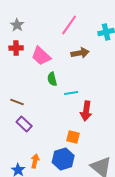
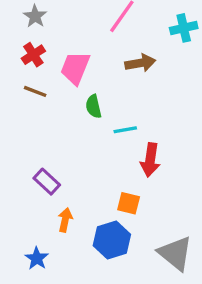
red cross: (16, 48) -> (33, 55), turned -32
pink trapezoid: (41, 56) -> (75, 68), turned 70
brown line: (17, 102) -> (35, 91), moved
orange arrow: (35, 161) -> (65, 220), moved

